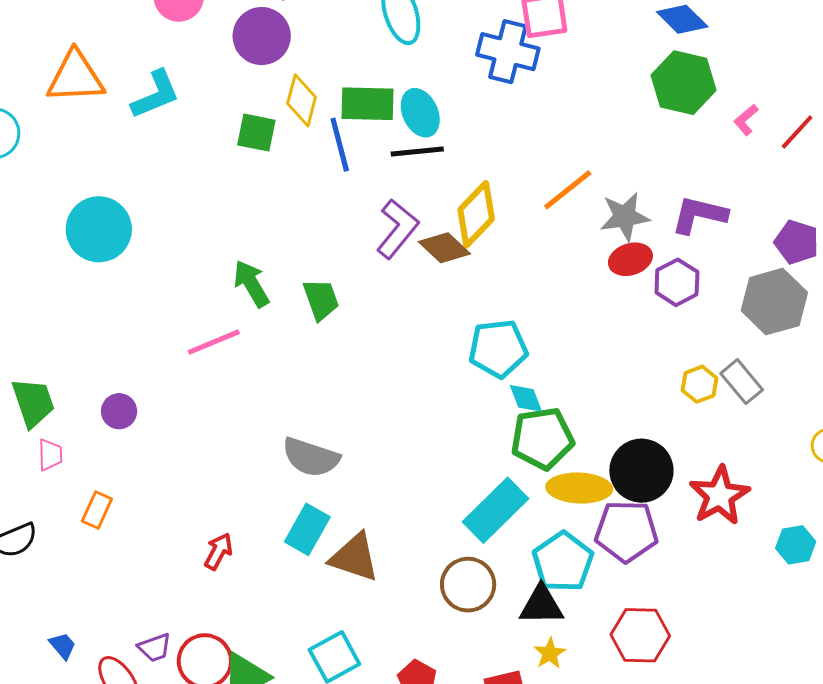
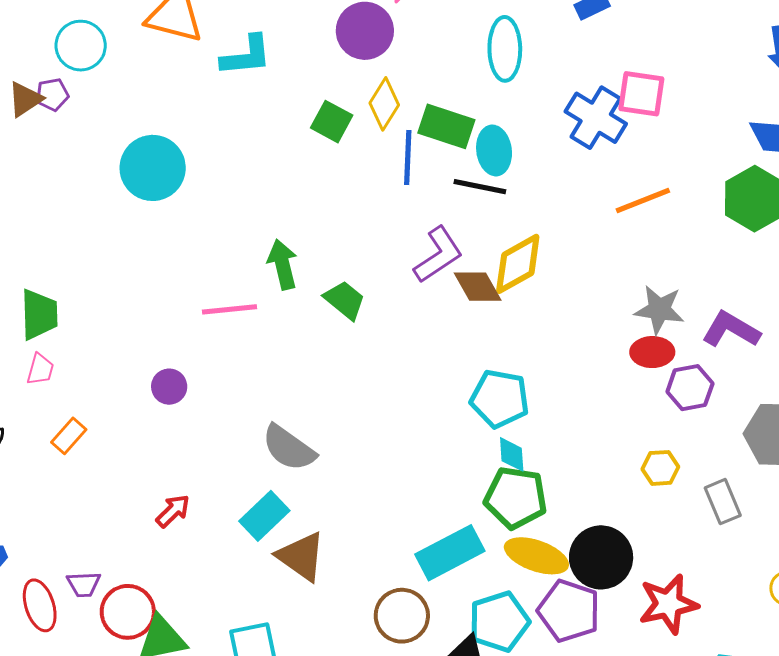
orange line: (568, 190) -> (643, 200), moved
green trapezoid: (321, 300) -> (345, 300), turned -48
yellow hexagon: (700, 384) -> (660, 468), moved
purple circle: (119, 411) -> (169, 387), moved

